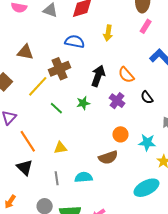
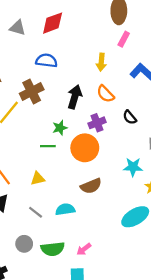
yellow arrow: (108, 33) -> (101, 62), moved
purple cross: (117, 101) -> (97, 123), turned 35
green line: (56, 108) -> (48, 146), moved, turned -40
orange circle: (120, 134) -> (85, 148), moved, size x1.6
gray line: (57, 178) -> (36, 212), turned -40

